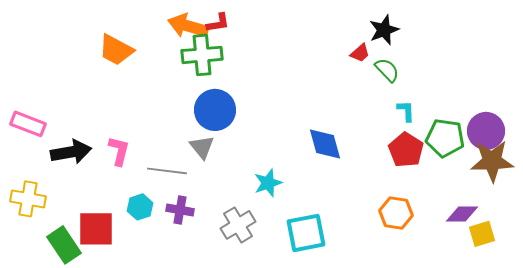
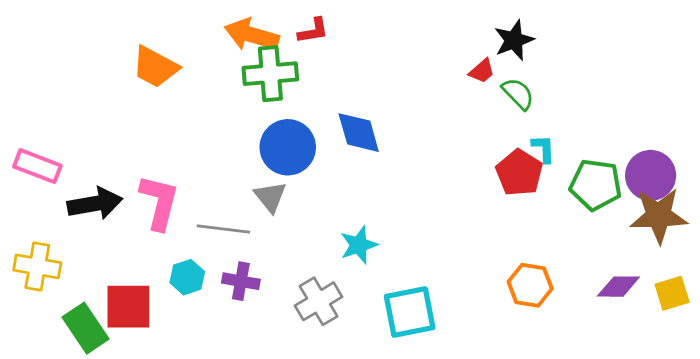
red L-shape: (218, 23) -> (313, 31), moved
blue diamond: (325, 144) -> (359, 133), moved
red pentagon: (406, 150) -> (519, 173), moved
pink L-shape: (119, 151) -> (159, 202), size x1.4
yellow square: (482, 234) -> (672, 293), moved

